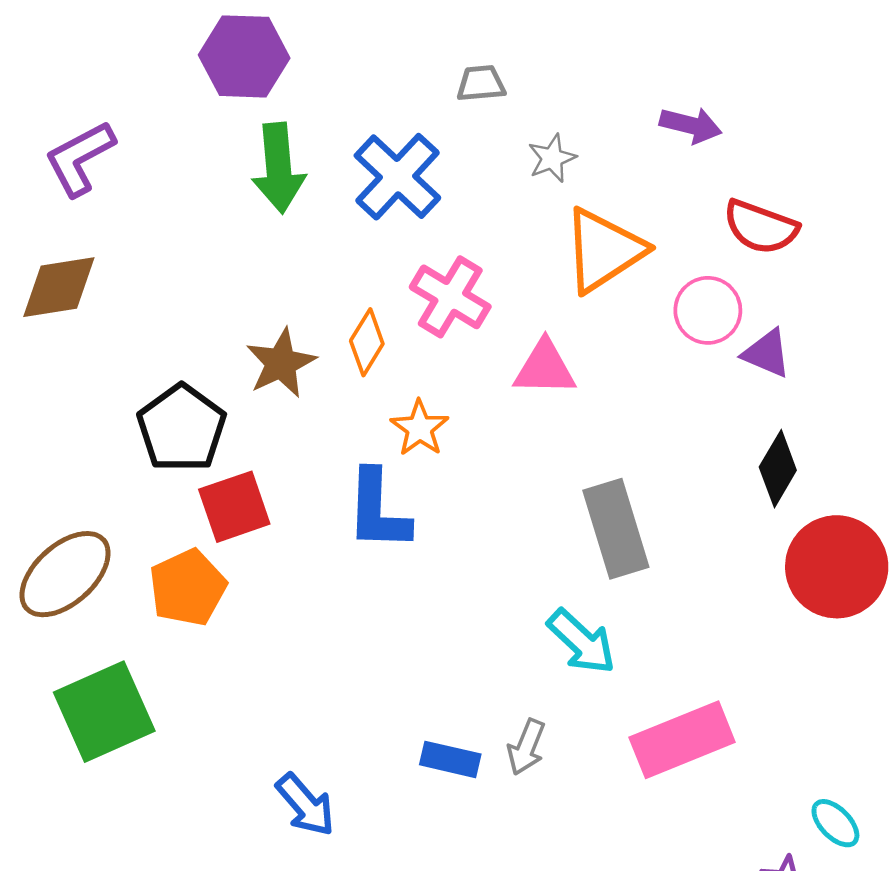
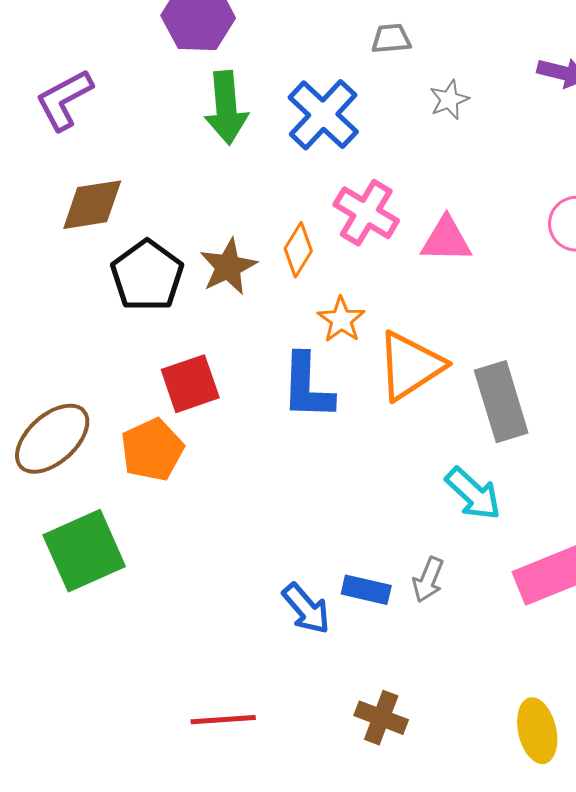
orange triangle: (604, 250) -> (410, 366), moved
brown diamond: (59, 287) -> (92, 205), moved
pink triangle: (545, 368) -> (446, 240), moved
black pentagon: (182, 428) -> (147, 276), moved
blue arrow: (305, 805) -> (306, 609), moved

